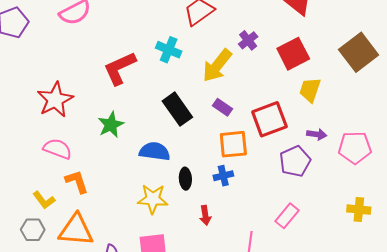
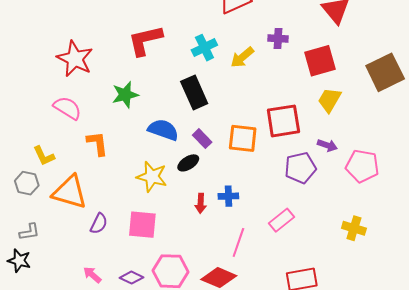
purple cross: (248, 40) -> (278, 38), turned 30
cyan cross: (169, 50) -> (204, 48), moved, turned 30
yellow arrow: (217, 66) -> (242, 57), size x0.7
red star: (55, 100) -> (75, 59), turned -30
purple rectangle: (222, 107) -> (202, 139), moved
blue cross: (223, 176) -> (228, 196), moved
black ellipse: (185, 179) -> (188, 163), turned 50
orange L-shape: (77, 182) -> (97, 143), moved

